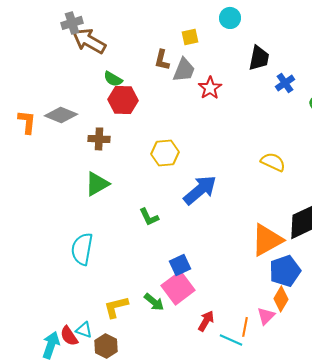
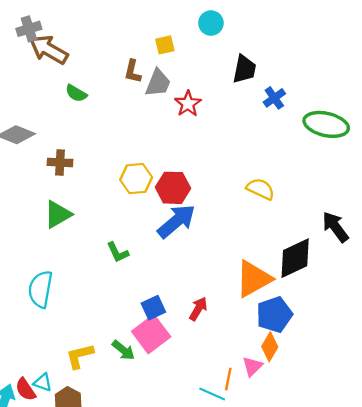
red hexagon: (123, 100) -> (173, 188), moved
red arrow: (206, 321) -> (198, 309), moved

